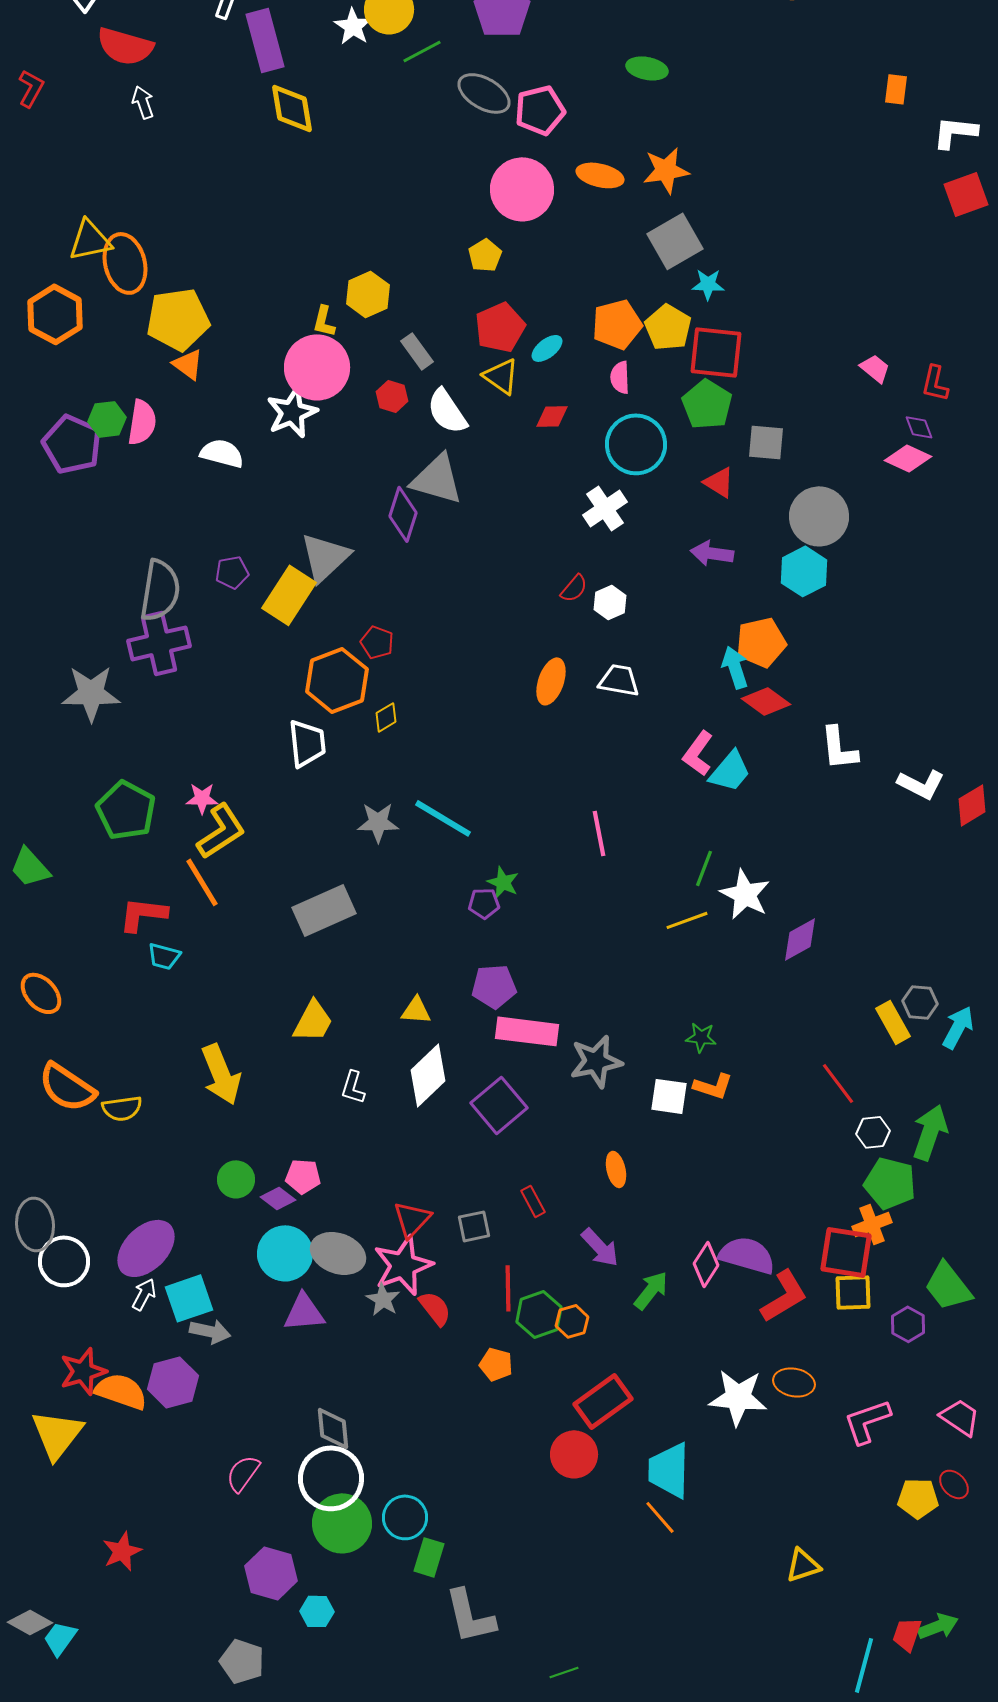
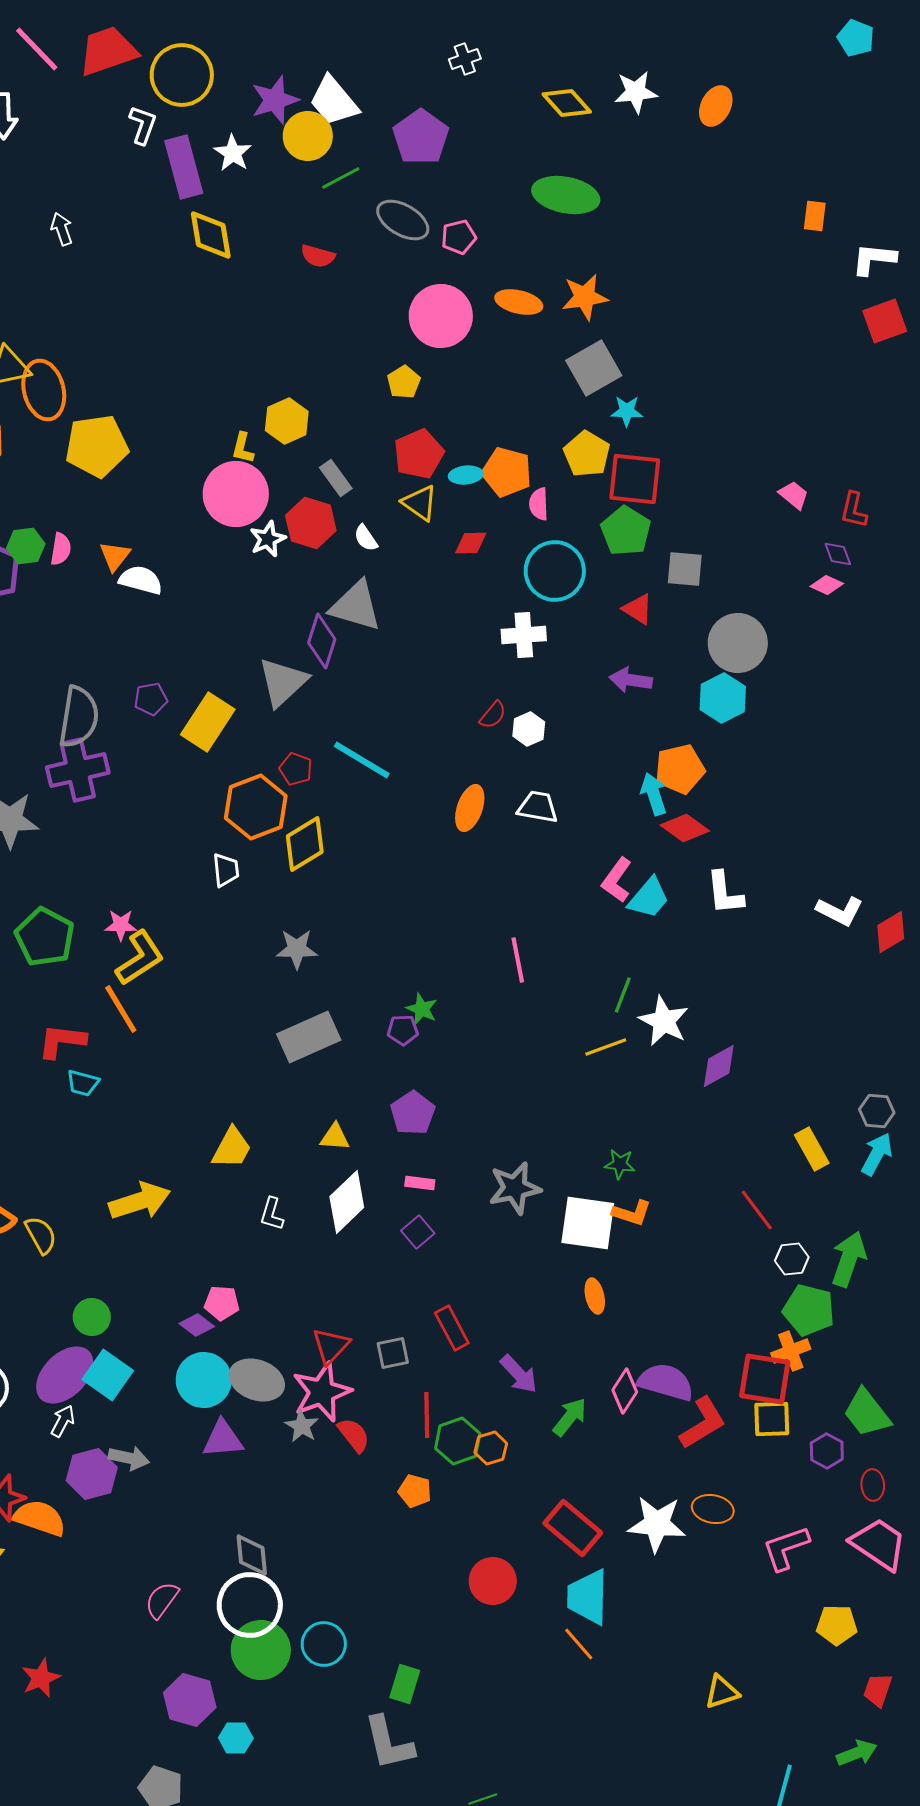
white star: (353, 26) -> (233, 153), moved
red semicircle: (125, 46) -> (318, 256), moved, size x0.6
green ellipse: (647, 68) -> (566, 195), size x1.6
pink pentagon: (540, 110) -> (459, 237), size x0.7
orange pentagon: (617, 324) -> (507, 472), moved, turned 30
cyan ellipse: (547, 348) -> (466, 475), turned 32
orange triangle: (188, 364) -> (115, 556), moved, turned 32
red hexagon: (392, 396) -> (311, 523), size x1.6
white semicircle: (447, 411) -> (366, 538), size x0.6
white star: (292, 412) -> (268, 539), moved, size x0.7
pink semicircle: (142, 422) -> (61, 549), size x0.7
pink diamond: (908, 458) -> (827, 585), size x0.7
white cross: (605, 508) -> (524, 635), turned 30
gray triangle: (325, 557) -> (283, 682), moved
yellow diamond: (386, 717) -> (305, 844), size x1.8
white trapezoid: (307, 743) -> (226, 870), size x0.7
white L-shape: (839, 748) -> (725, 893), moved
cyan line: (443, 818) -> (362, 760), moved
gray rectangle: (324, 910) -> (309, 1037), moved
purple pentagon: (494, 986) -> (413, 1113), turned -30
gray hexagon: (920, 1002) -> (877, 1111), moved
pink rectangle: (527, 1031) -> (420, 1183), moved, size x0.5
yellow arrow: (221, 1074) -> (140, 1201), turned -86
white square: (669, 1096) -> (588, 1223), size x1.5
purple square: (499, 1105) -> (418, 1232), size x0.6
yellow semicircle: (122, 1108) -> (41, 1235), turned -111
orange ellipse: (616, 1169) -> (595, 1296), moved
green circle: (236, 1179) -> (92, 1317), moved
red rectangle: (533, 1201) -> (452, 1328), size x1.4
cyan square: (189, 1298) -> (108, 1375), moved, turned -36
purple hexagon: (173, 1382) -> (92, 1474), moved
red rectangle: (603, 1401) -> (573, 1528), moved, turned 76
pink trapezoid: (960, 1417) -> (879, 1544), size x1.4
red ellipse: (954, 1484) -> (873, 1485), moved, turned 40
green rectangle: (429, 1557) -> (405, 1684), moved
red trapezoid: (907, 1634) -> (878, 1690), moved

